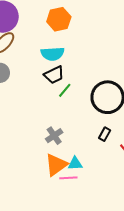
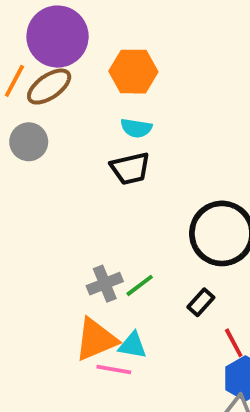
orange hexagon: (59, 19) -> (133, 72), moved
cyan semicircle: (53, 54) -> (136, 128), size x0.7
green line: (65, 90) -> (140, 285), moved

